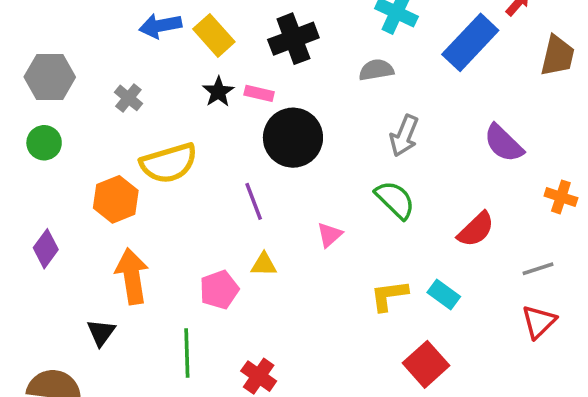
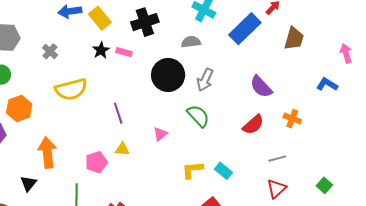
black circle: (293, 138) -> (168, 75), moved
orange hexagon: (116, 199) -> (19, 109), moved
red semicircle: (476, 229) -> (253, 125), moved

